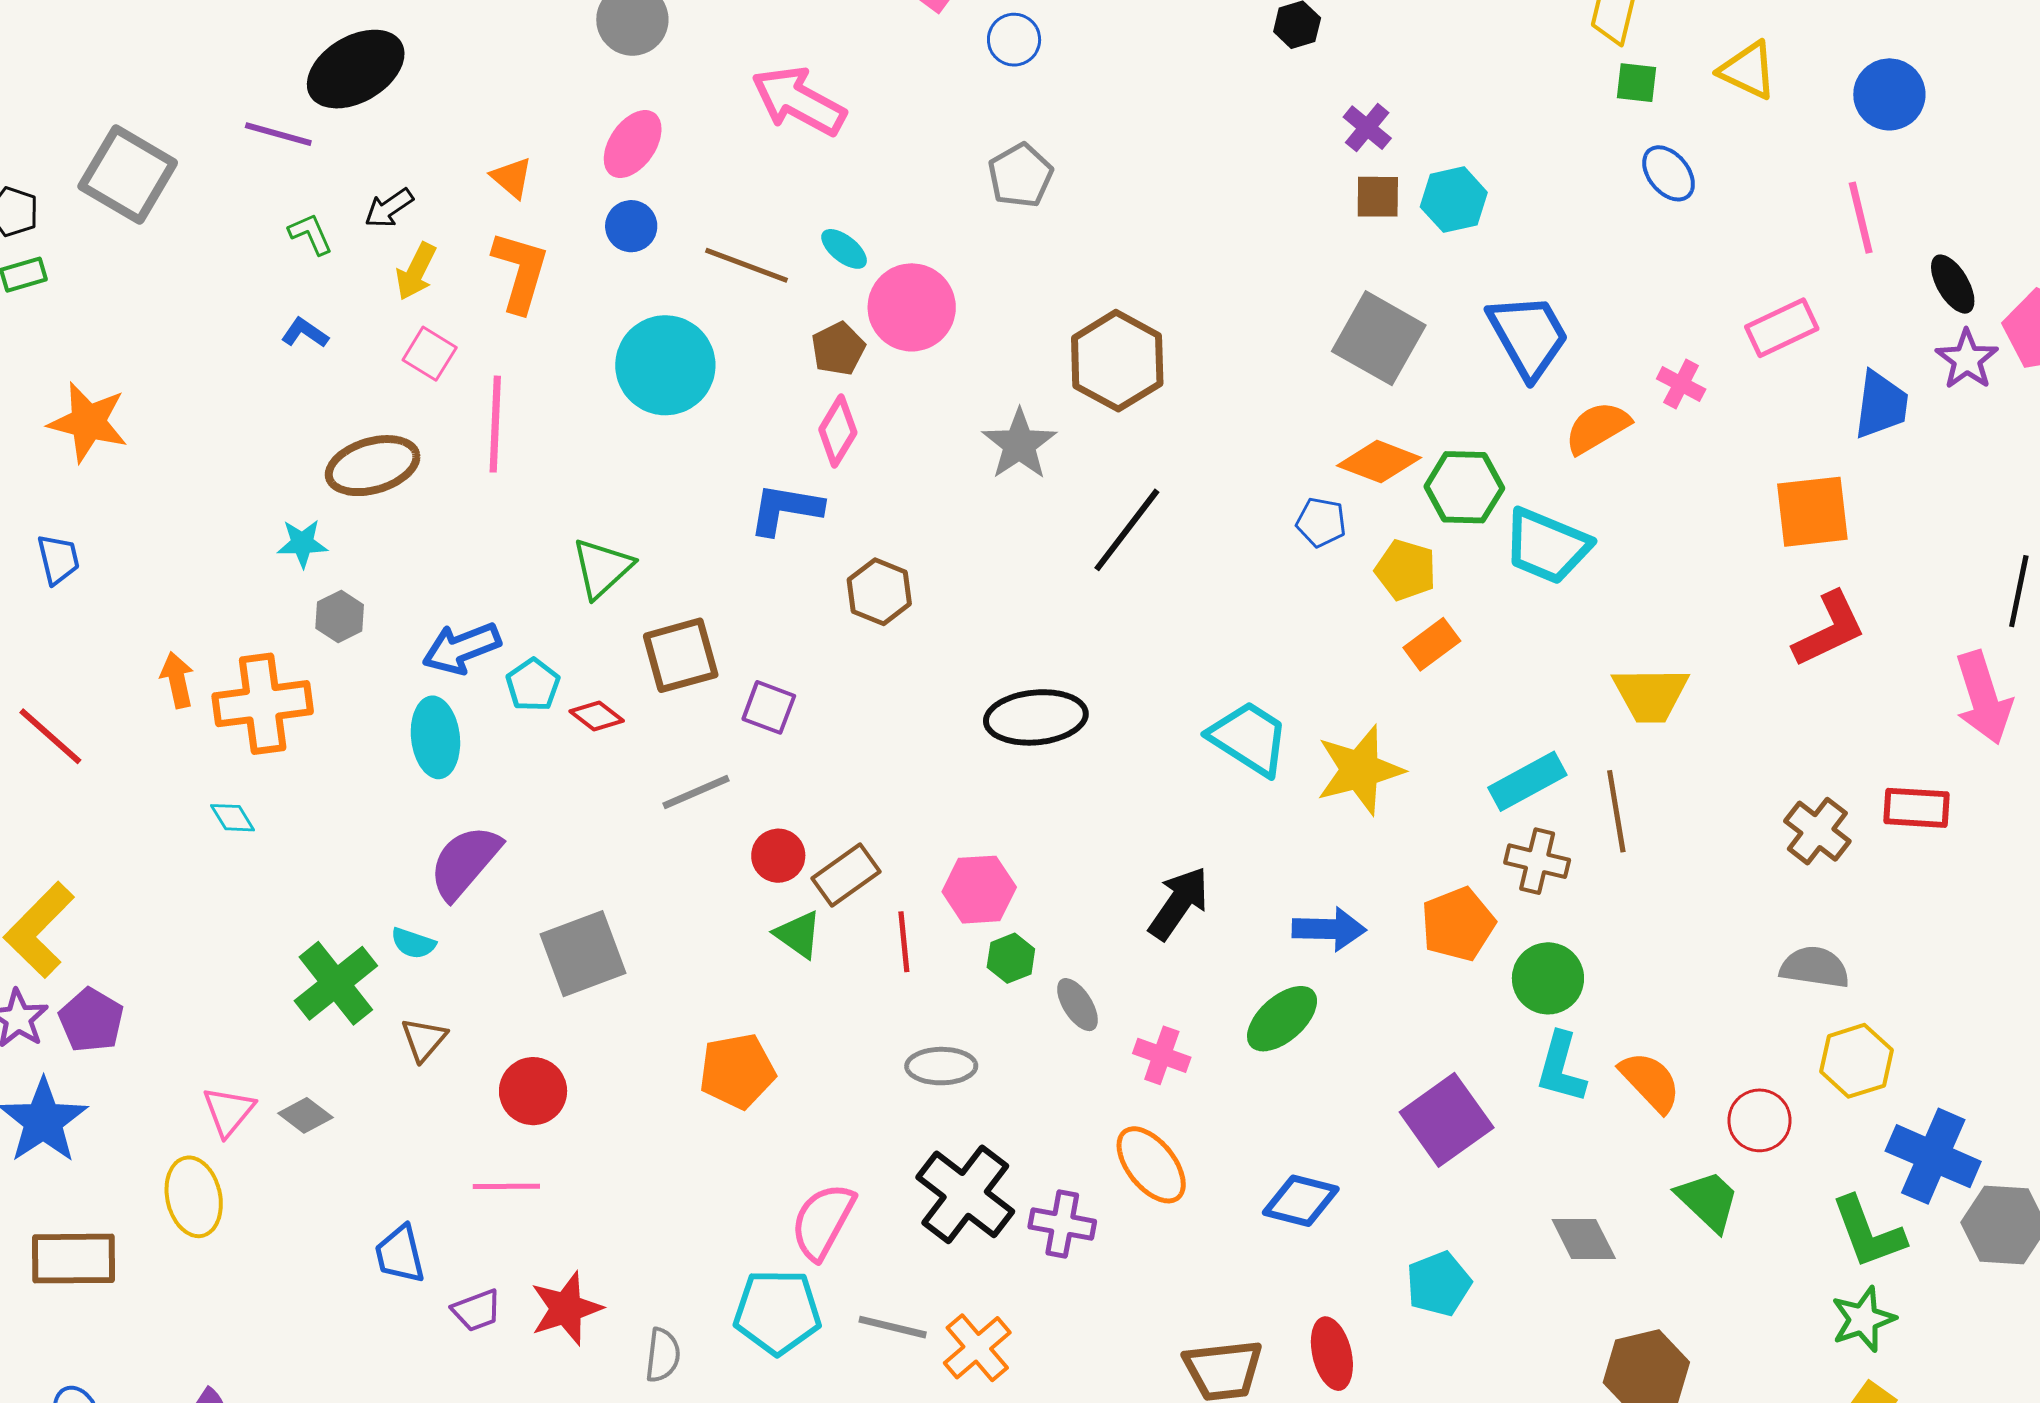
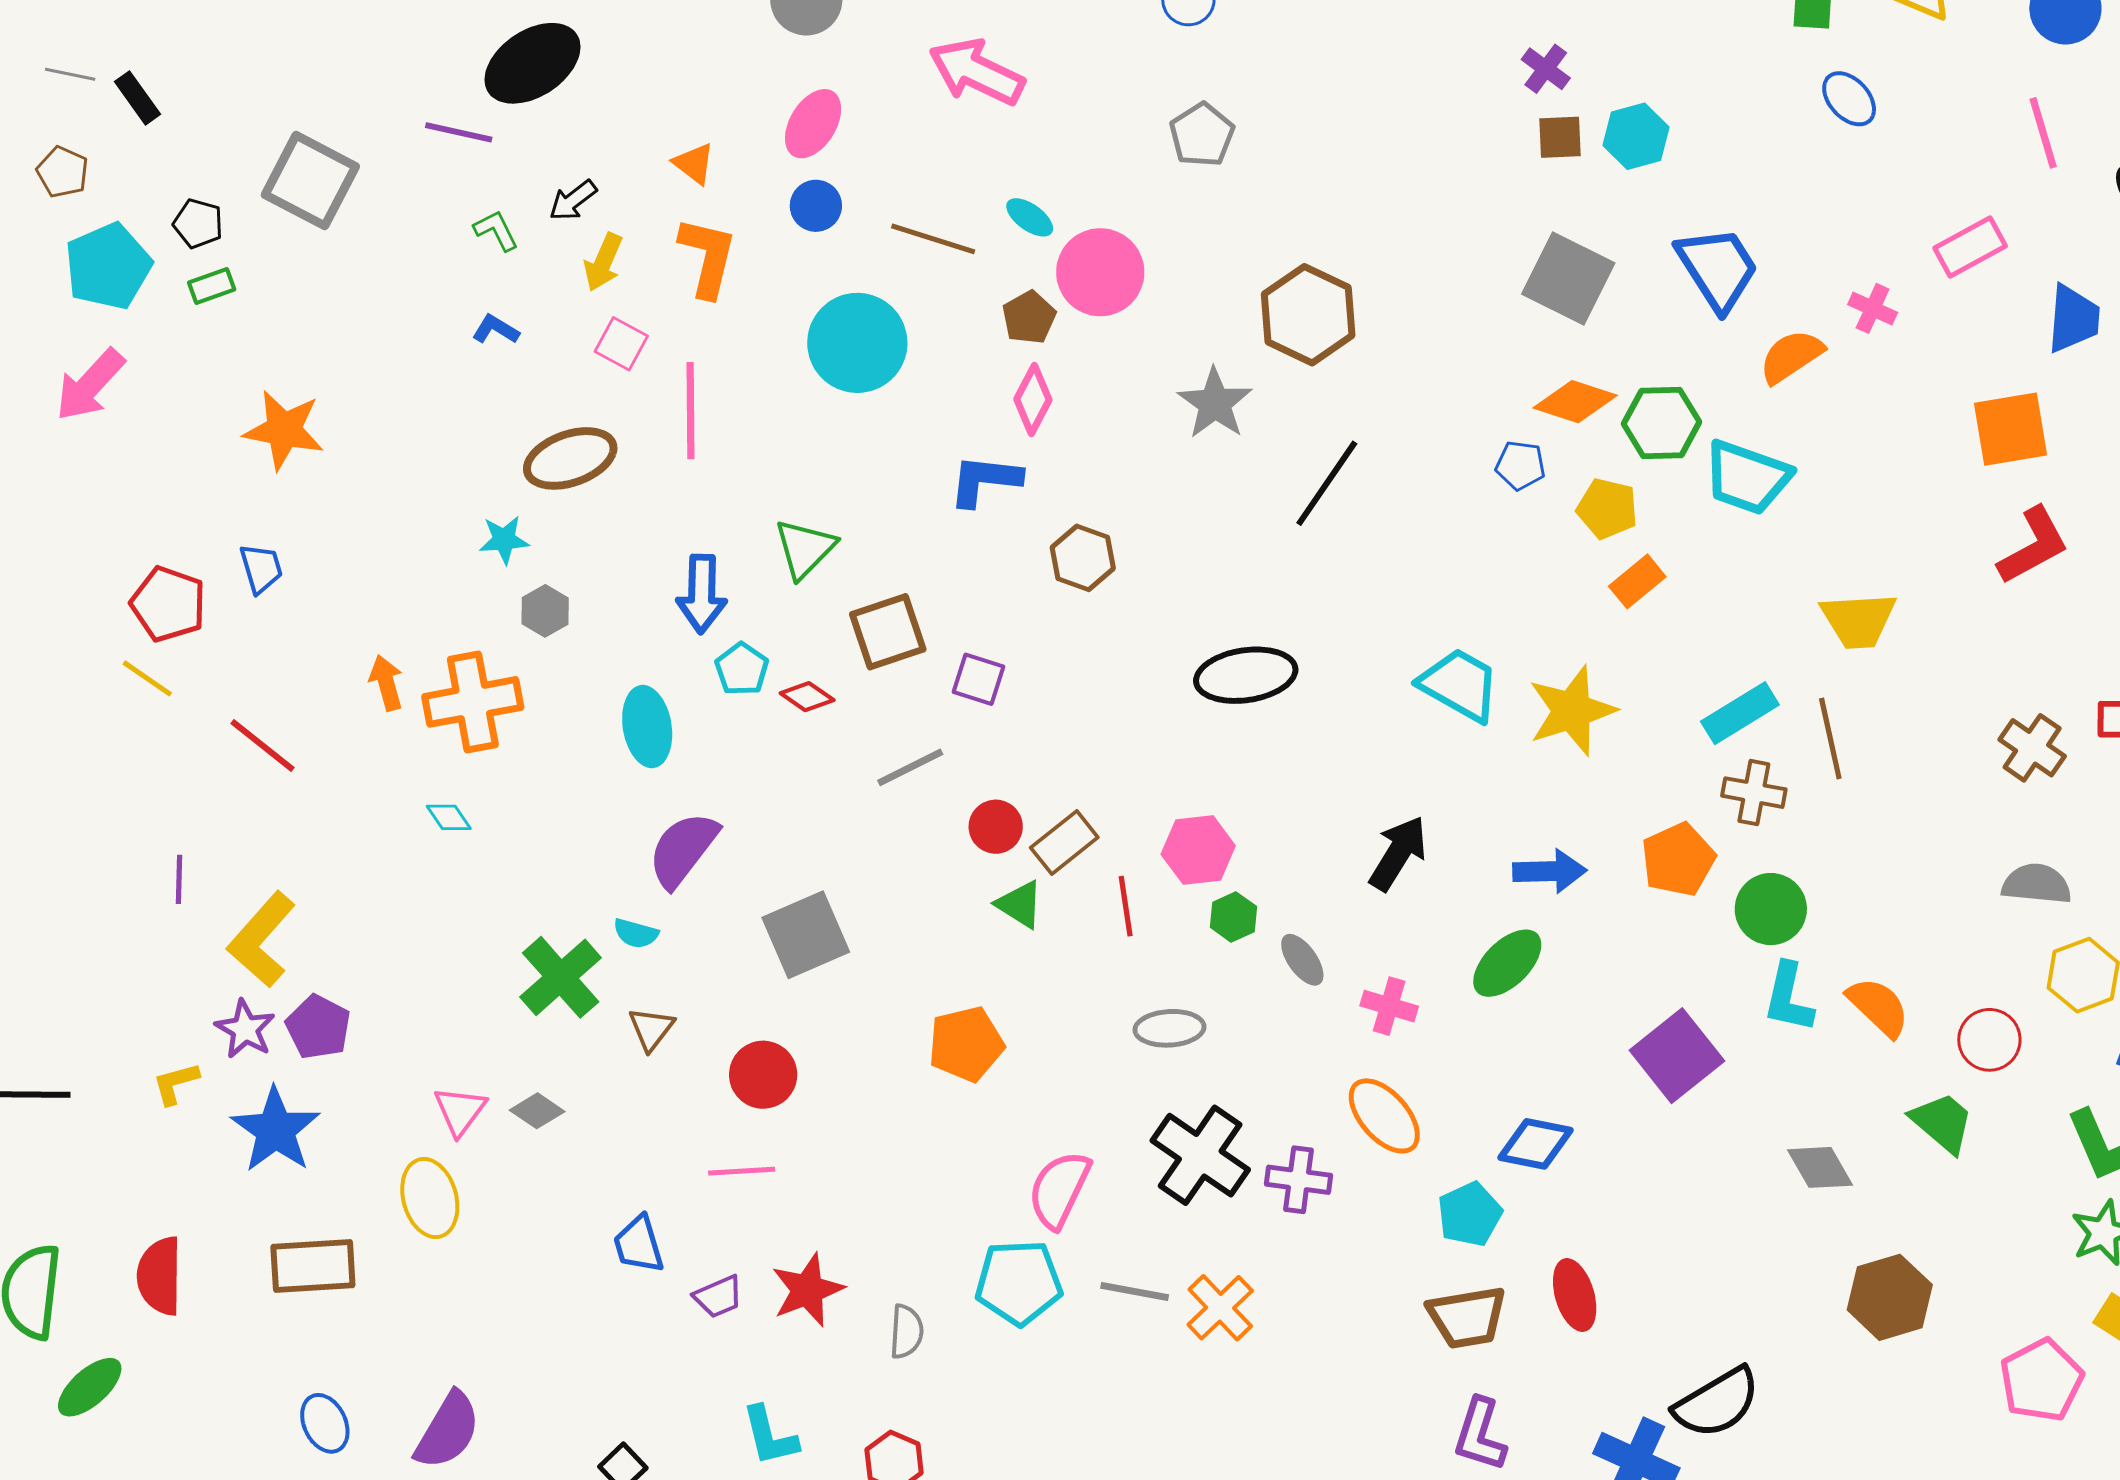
blue arrow: (462, 648) -> (702, 594), moved, turned -64
cyan pentagon: (1439, 1284) -> (1470, 1214), moved

